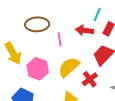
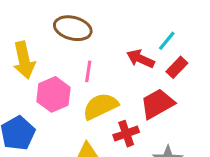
pink line: (60, 39) -> (88, 71), moved

